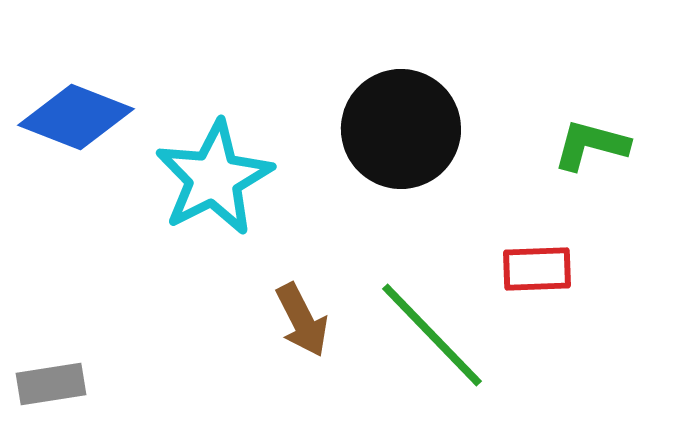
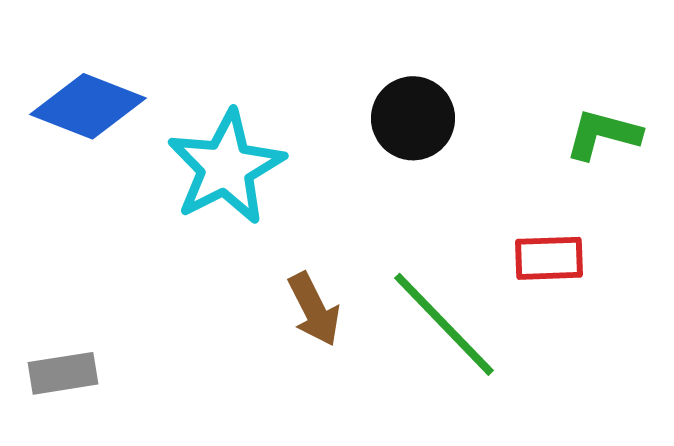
black circle: (401, 129) -> (413, 118), size x0.7

